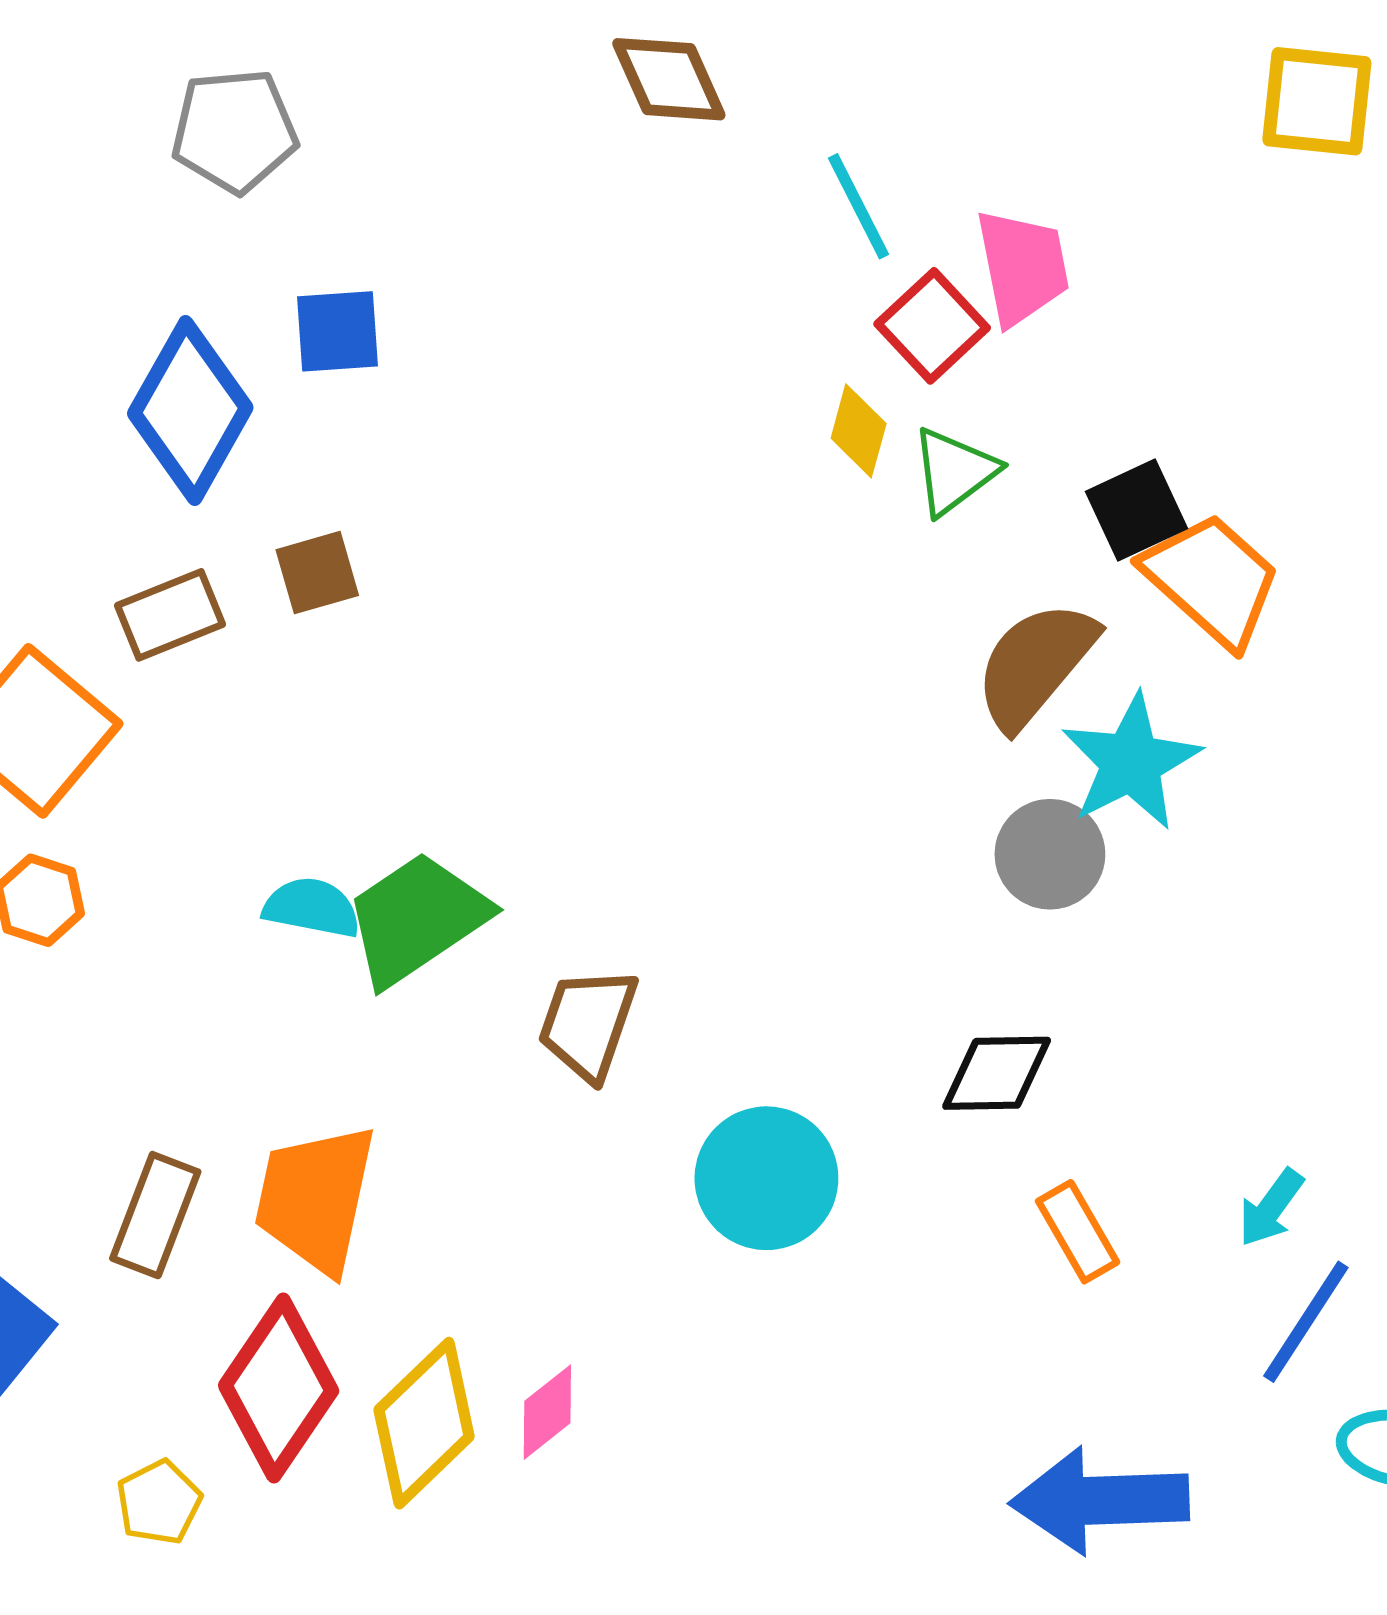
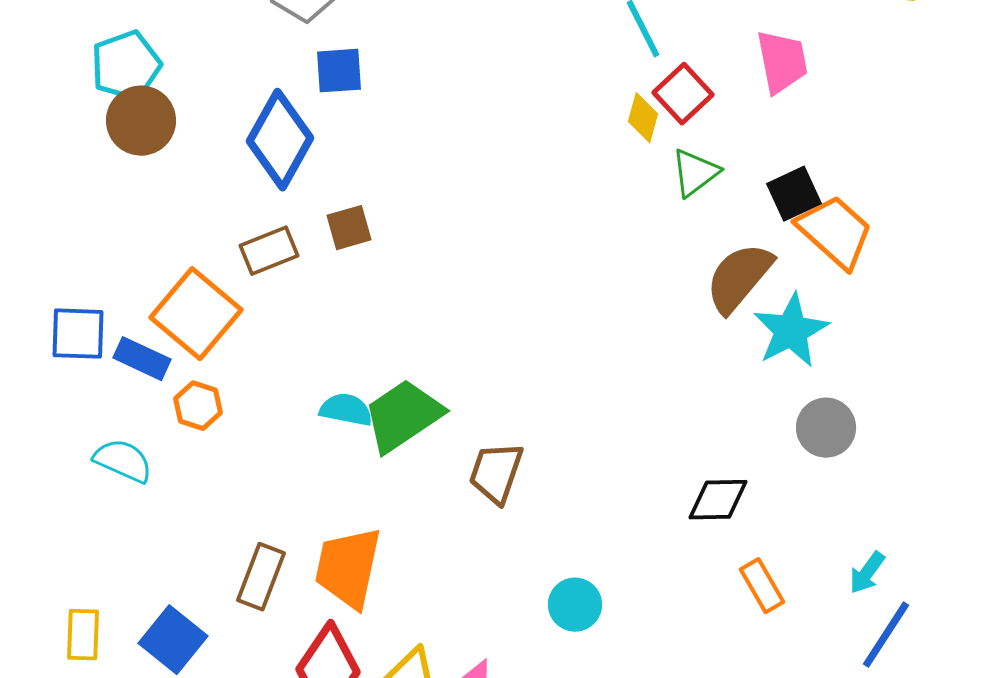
pink trapezoid: (1022, 267) -> (782, 62), moved
blue square: (338, 331) -> (339, 71), moved
yellow diamond: (859, 431) -> (643, 118), moved
gray circle: (1050, 854) -> (826, 428), moved
cyan circle: (766, 1178) -> (575, 605), moved, size x0.7

